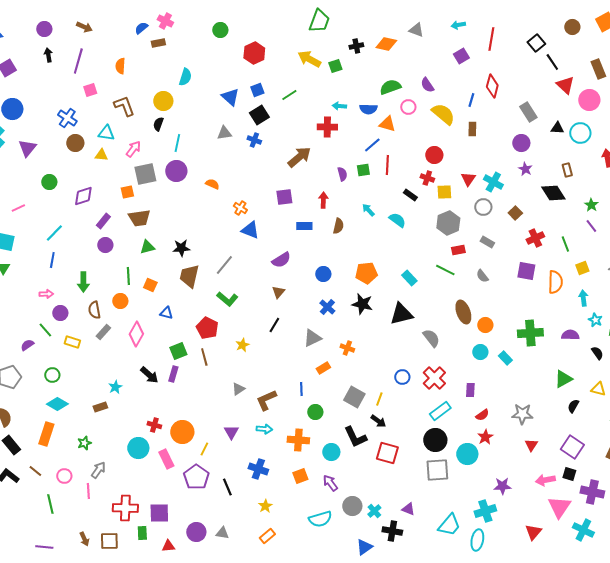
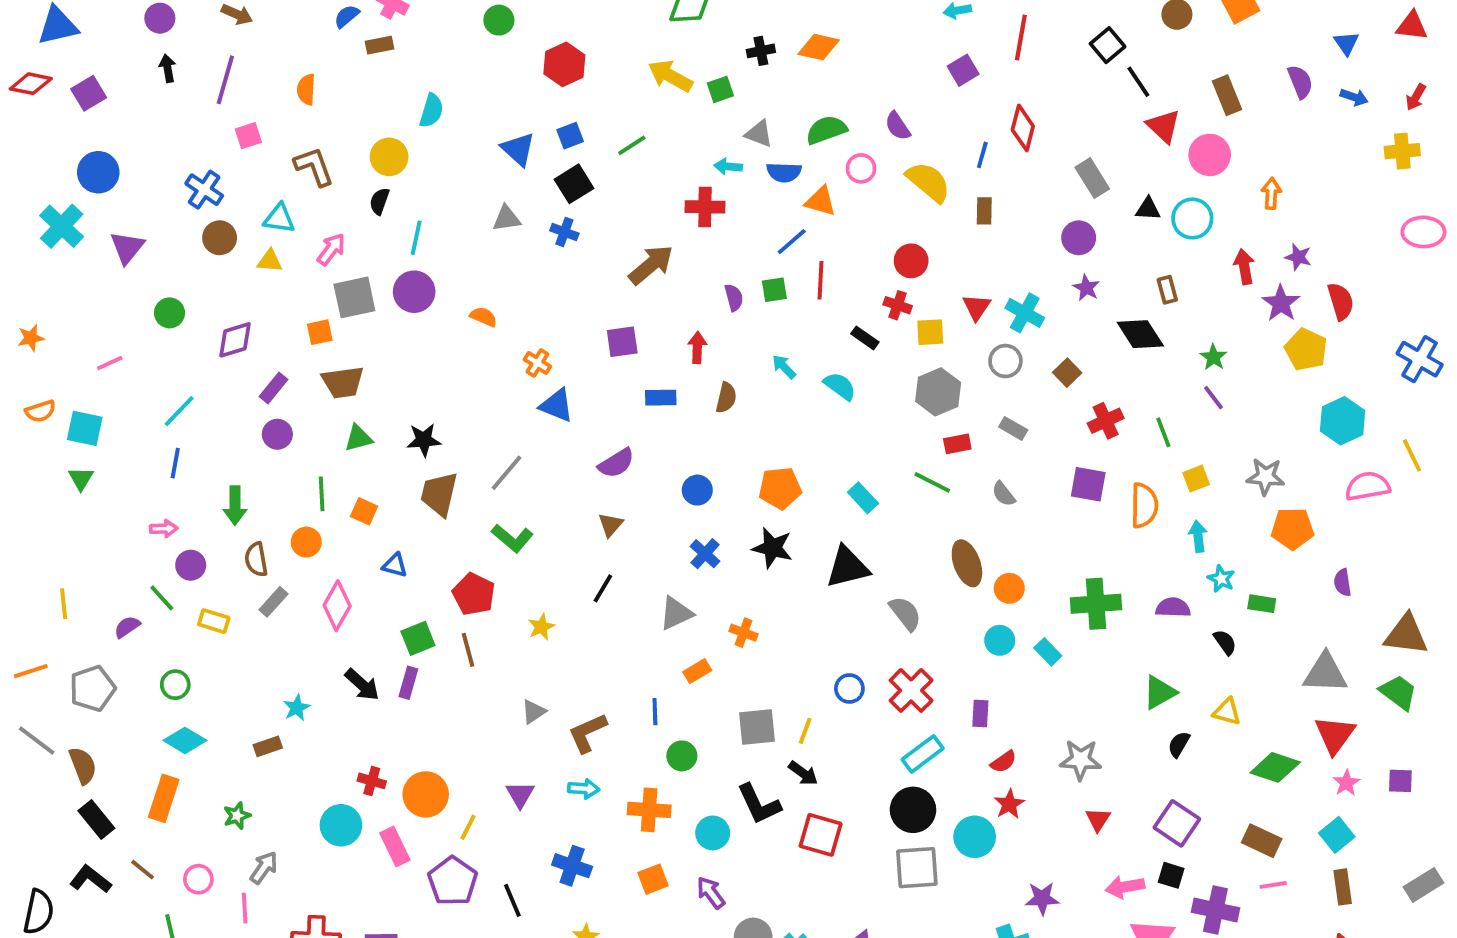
gray triangle: (416, 30) -> (759, 134), moved
gray square: (354, 397) -> (757, 727), turned -35

